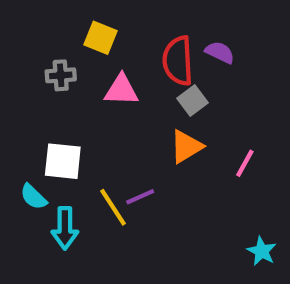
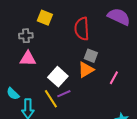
purple semicircle: (220, 52) -> (119, 17), moved, size x1.6
pink triangle: (121, 90) -> (28, 59), moved
gray square: (193, 100) -> (91, 56), moved, turned -32
white square: (63, 161) -> (58, 77), moved, turned 36

